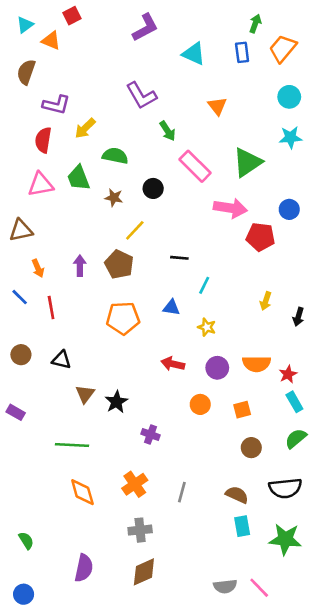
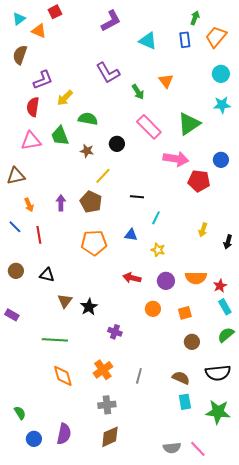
purple L-shape: (56, 105) -> (43, 80), turned -35
green arrow: (168, 131) -> (138, 92), moved
blue circle: (24, 594) -> (34, 439), moved

